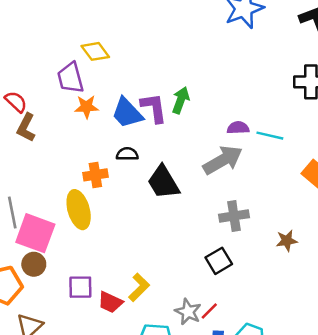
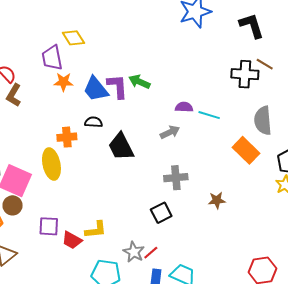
green arrow: (181, 100) -> (139, 82), turned -90
gray arrow: (223, 160) -> (170, 132), size x0.6
yellow L-shape: (139, 287) -> (96, 230), turned 35

